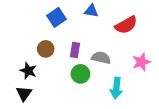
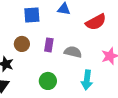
blue square: (57, 17) -> (32, 15), turned 30
green circle: (80, 74) -> (48, 81), moved

